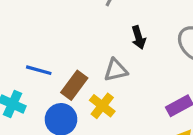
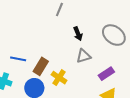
gray triangle: (116, 70) -> (83, 56), moved

